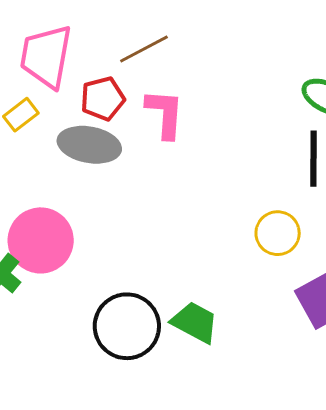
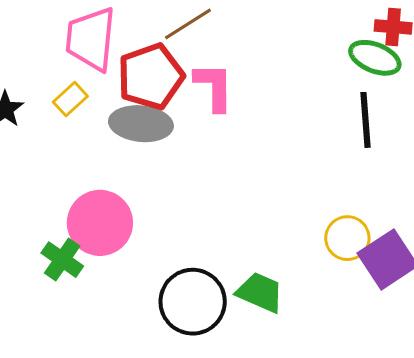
red pentagon: (103, 99) -> (151, 77), size x1.5
yellow circle: (278, 233) -> (347, 238), moved

